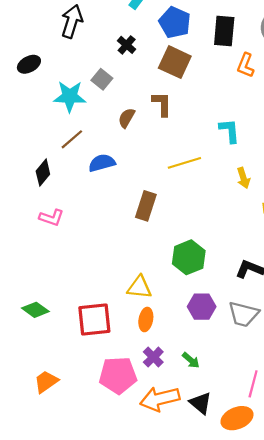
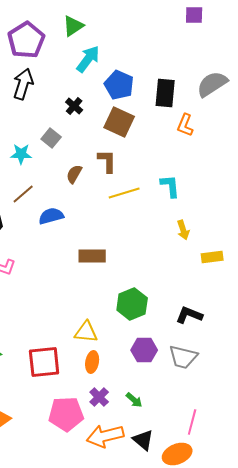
cyan star: (70, 96) -> (21, 154), size x0.7
yellow line: (184, 163) -> (124, 193), moved
brown rectangle: (146, 206) -> (92, 256), turned 72

